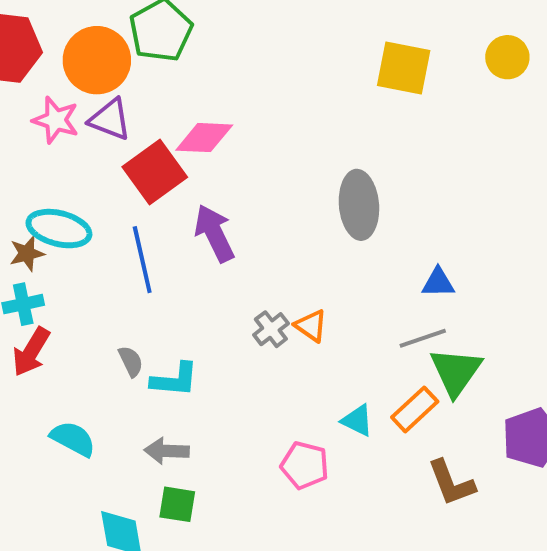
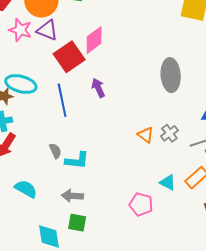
pink diamond: (204, 138) -> (94, 40), turned -40
purple arrow: (214, 233) -> (98, 88), size x0.7
gray cross: (271, 329) -> (169, 133), moved

